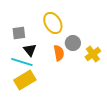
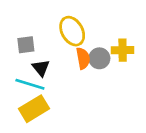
orange semicircle: (59, 53) -> (83, 58), moved
yellow cross: (93, 54) -> (123, 50), moved, turned 35

